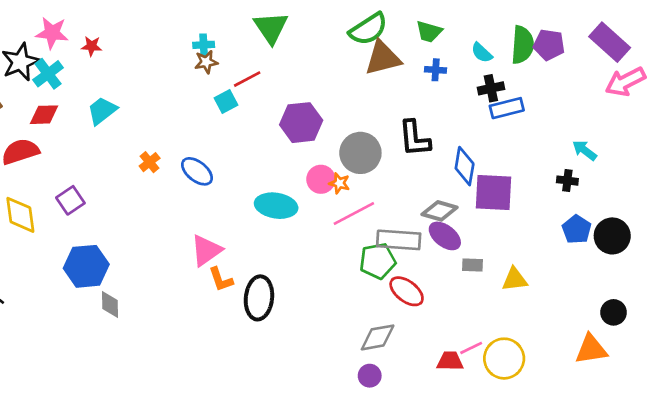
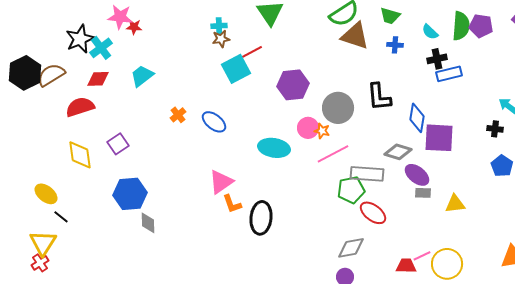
pink star: (52, 33) -> (120, 17), moved
brown triangle: (383, 58) -> (355, 36), turned 32
cyan square: (226, 101) -> (236, 69), size x1.6
purple ellipse: (445, 236) -> (417, 175), moved

